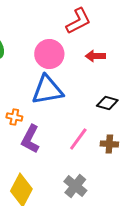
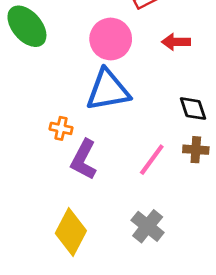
black diamond: (107, 103) -> (193, 109), turned 55
brown cross: (109, 144) -> (196, 150), moved

